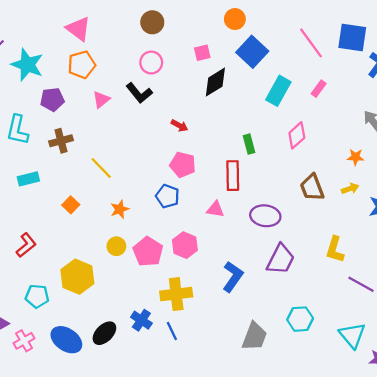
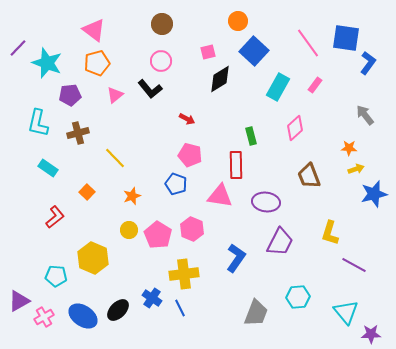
cyan rectangle: (28, 179) -> (48, 168), turned 48
yellow arrow: (350, 189) -> (356, 169), moved
pink triangle: (215, 209) -> (220, 196), size x1.5
red L-shape: (26, 245) -> (55, 217), moved

